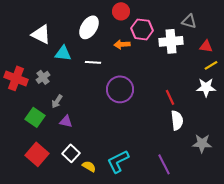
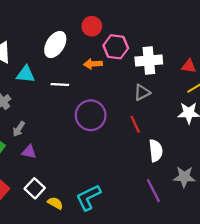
gray triangle: (189, 21) -> (142, 92), moved, turned -42
red line: (170, 97) -> (135, 124), moved
purple line: (164, 164) -> (153, 191), moved

